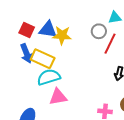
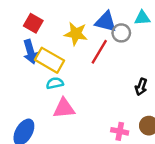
blue triangle: (48, 30) -> (106, 22), moved
red line: (110, 44) -> (99, 52), moved
cyan semicircle: (49, 77) -> (55, 83), size x0.6

